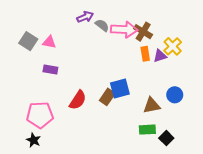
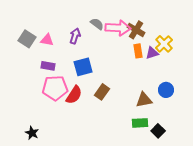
purple arrow: (85, 17) -> (75, 36), moved, turned -49
blue square: (120, 89) -> (83, 67), moved
pink pentagon: (40, 115) -> (55, 88), moved

